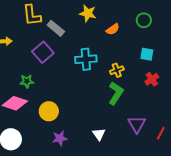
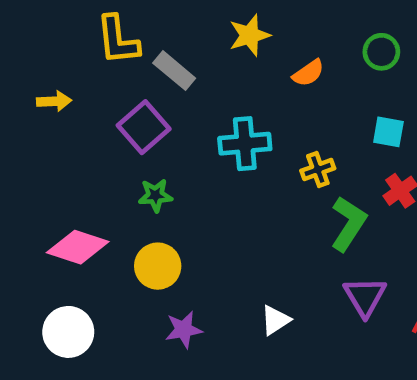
yellow star: (88, 13) -> (250, 35), turned -30
green star: (27, 81) -> (155, 195), moved
green L-shape: (116, 93) -> (348, 224), moved
white triangle: (99, 134) -> (275, 320), turned 32

